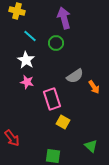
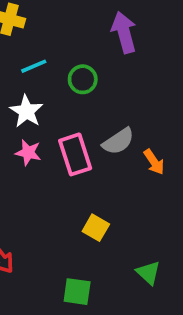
purple arrow: (64, 18) -> (124, 32), moved
cyan line: (30, 36) -> (34, 66), turned -64
pink rectangle: (52, 99) -> (75, 154), moved

